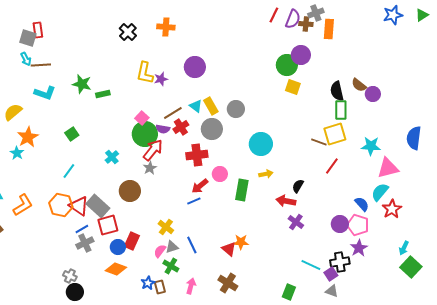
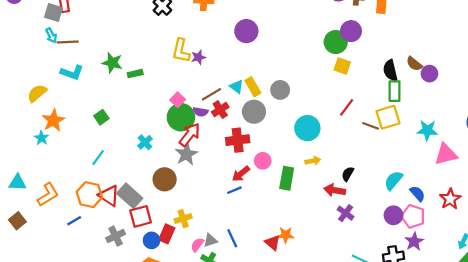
purple circle: (195, 67) -> (246, 31), moved
red line: (332, 166) -> (347, 107), moved
gray star: (150, 168) -> (186, 154), size x1.5
cyan semicircle: (380, 192) -> (393, 180), moved
yellow cross: (166, 227) -> (183, 219), moved, turned 35
blue line: (82, 229) -> (74, 221), moved

